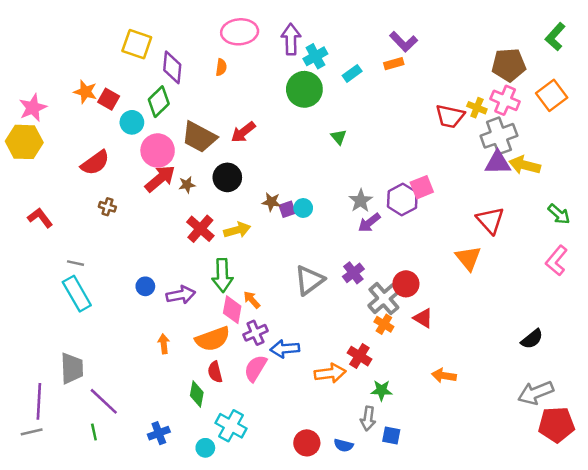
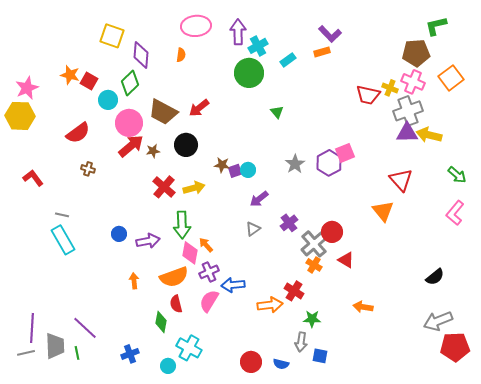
green L-shape: (555, 37) -> (436, 26), moved, turned 35
purple arrow: (369, 223) -> (259, 199), moved
gray triangle: (309, 280) -> (253, 229), size x0.6
gray trapezoid: (72, 368) -> (55, 346), moved

